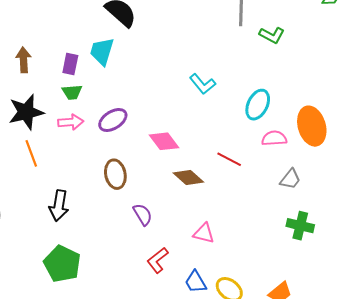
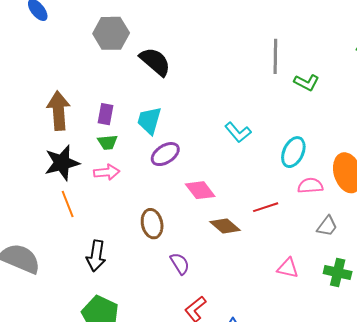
cyan trapezoid: (102, 51) -> (149, 121), moved
brown arrow: (23, 60) -> (59, 111), size x1.5
purple ellipse: (113, 120) -> (165, 154), moved
red line: (229, 159) -> (266, 207), turned -45
pink triangle: (204, 233) -> (288, 268), moved

